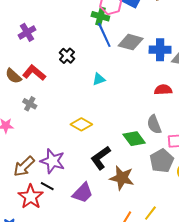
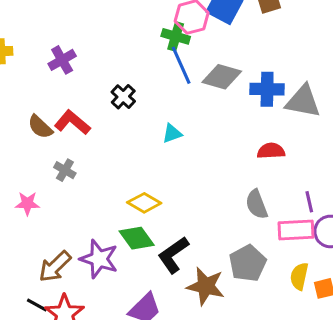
green diamond: (134, 139) -> (137, 238), moved
gray pentagon: (162, 161) -> (248, 263), moved
black line: (47, 186) -> (37, 305), moved

